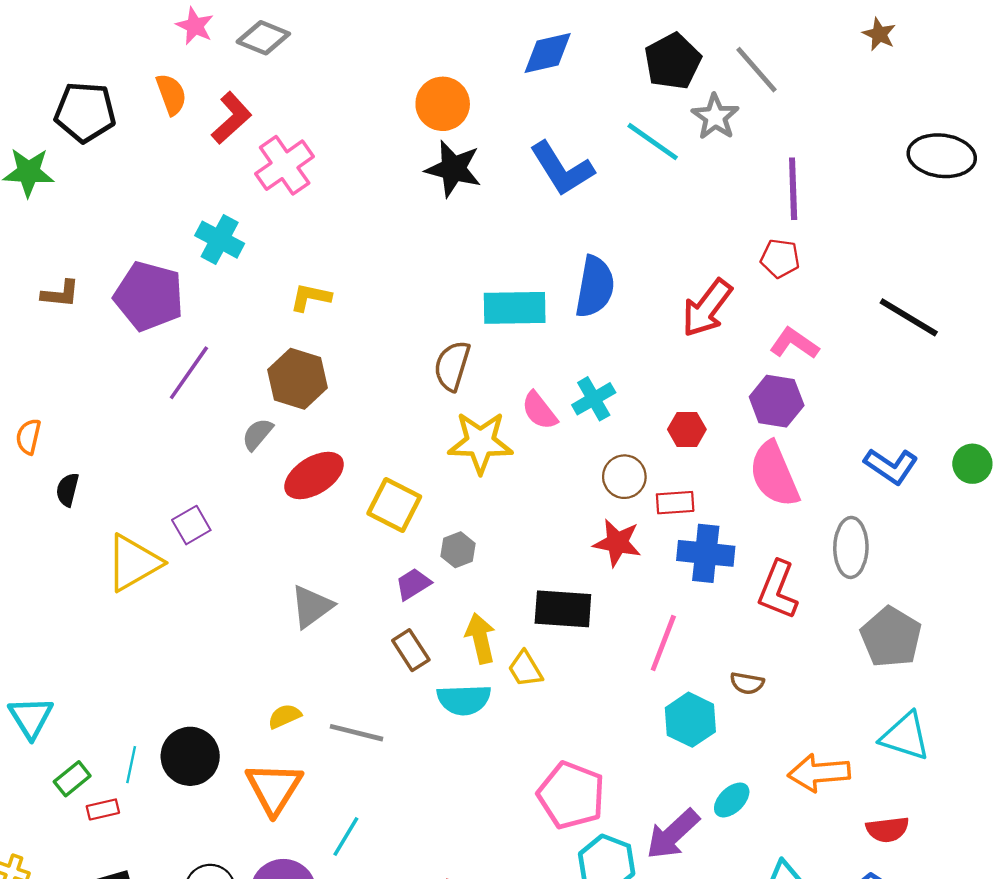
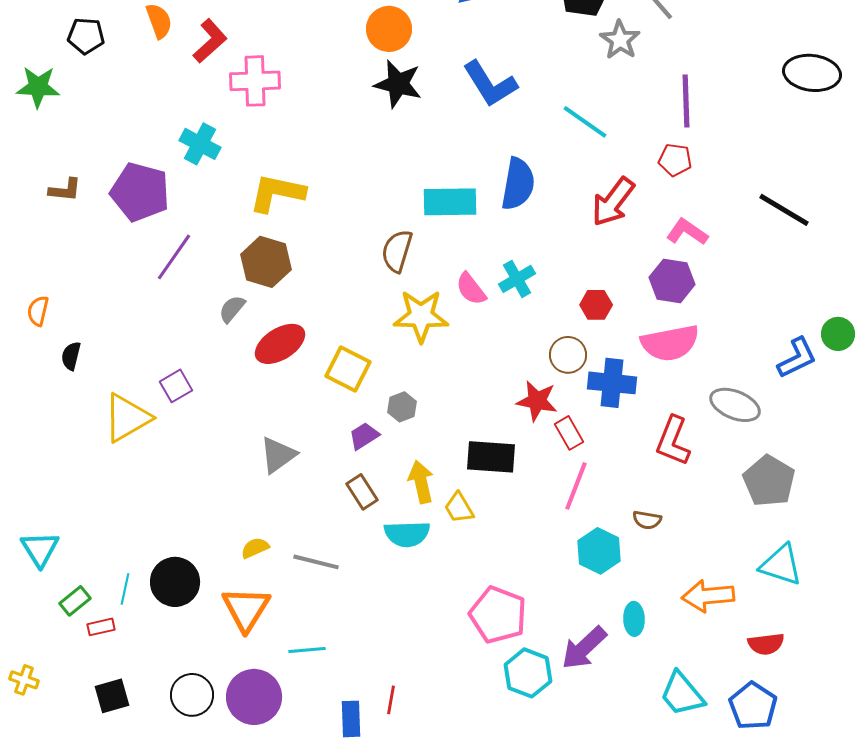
black pentagon: (85, 112) -> (86, 36), size x0.7
cyan line: (653, 142) -> (585, 122), moved
pink cross: (285, 165) -> (255, 81), turned 33
yellow L-shape: (310, 297) -> (277, 193), size x1.6
blue L-shape: (891, 466) -> (797, 358), moved, turned -60
pink semicircle: (774, 474) -> (670, 343), turned -78
brown circle: (624, 477) -> (568, 355), moved
red rectangle: (675, 503) -> (569, 433), moved, turned 64
gray ellipse: (851, 547) -> (735, 405), turned -69
blue cross: (706, 553) -> (612, 383), moved
cyan ellipse: (732, 800) -> (634, 619), turned -48
cyan line: (346, 837) -> (307, 650), turned 54

